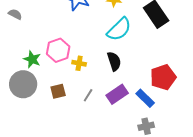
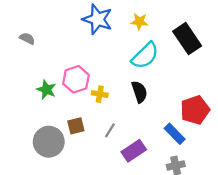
gray circle: (23, 84) -> (49, 142), moved
purple rectangle: (117, 94) -> (134, 151), moved

